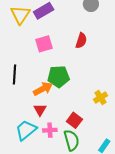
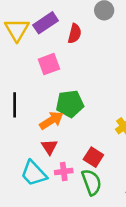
red semicircle: (81, 41) -> (75, 34), moved
cyan trapezoid: (26, 130) -> (34, 173), turned -90

